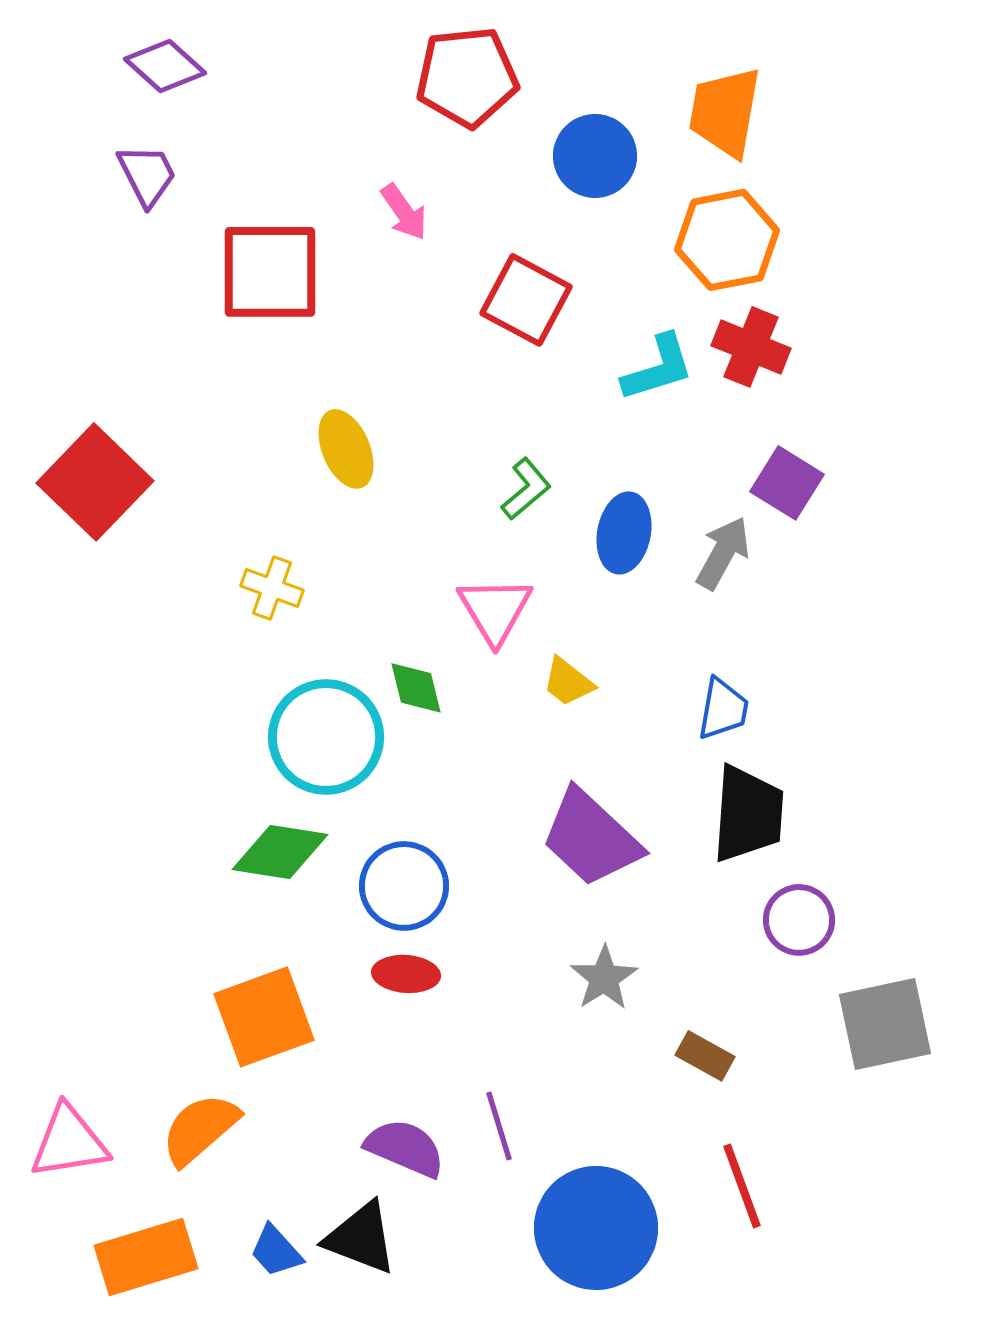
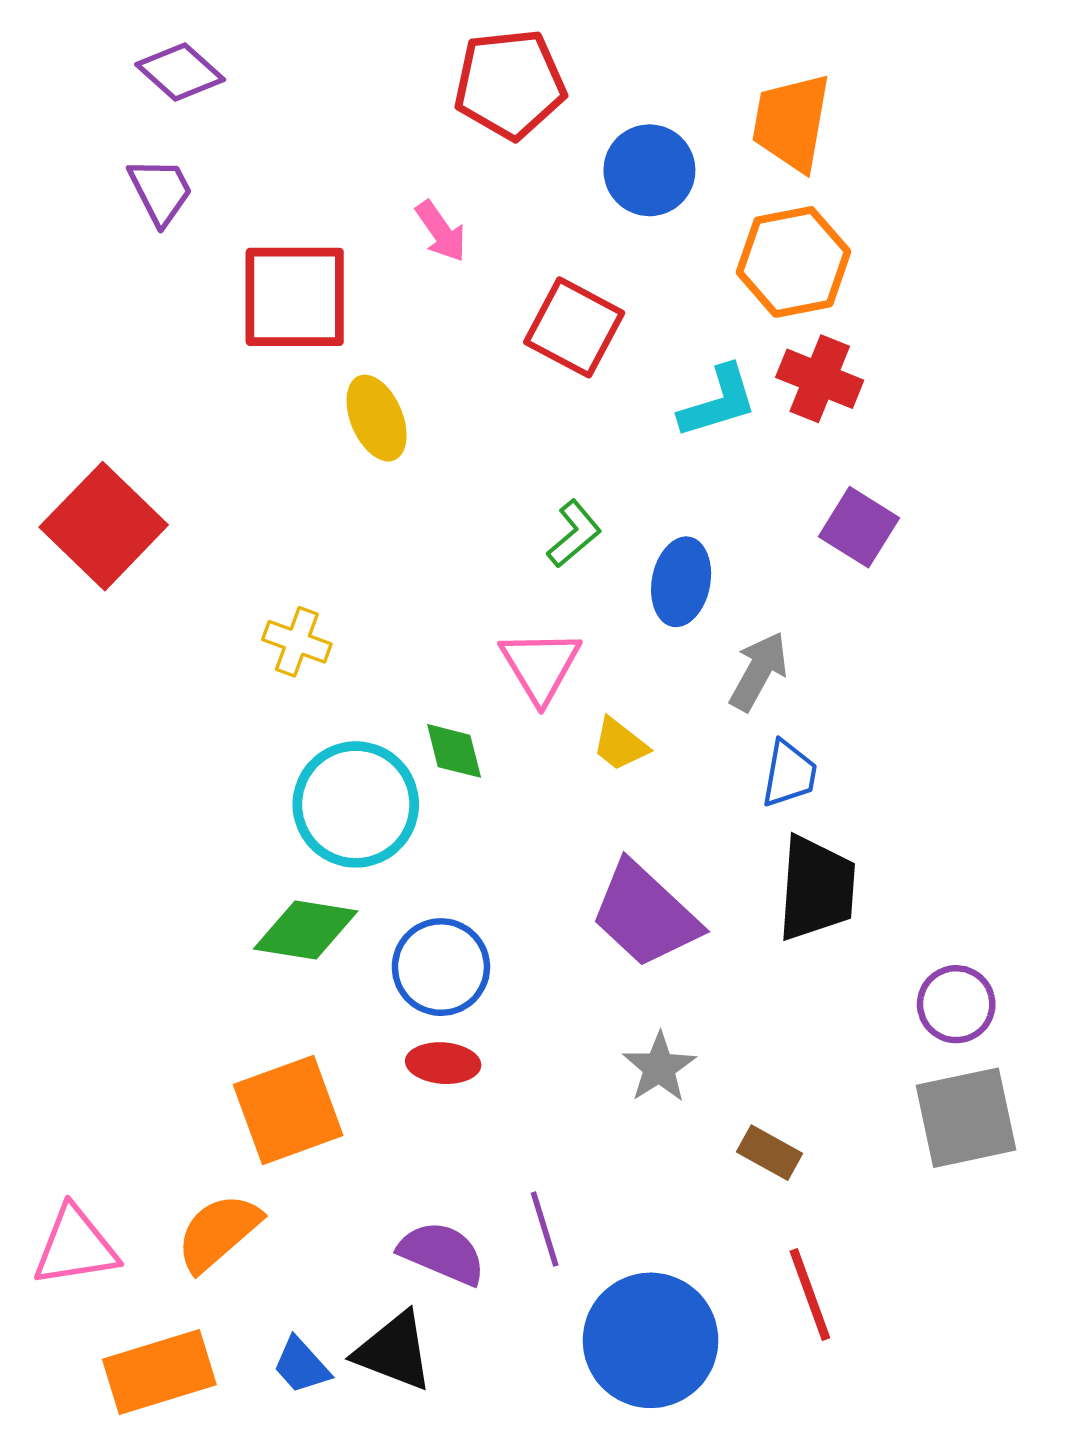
yellow ellipse: (346, 449) -> (377, 418), moved
gray arrow: (723, 553) -> (759, 671), moved
purple circle: (799, 920) -> (956, 1004), moved

